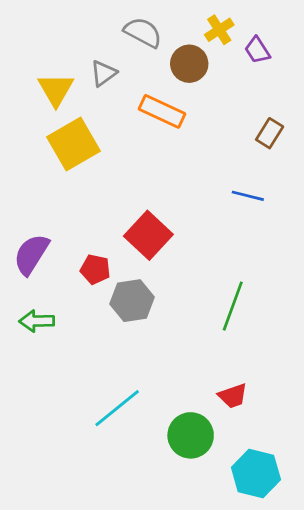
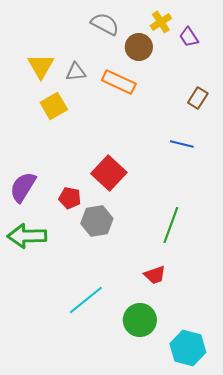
gray triangle: (103, 73) -> (76, 72), moved, turned 30
yellow square: (74, 144) -> (54, 106), size x0.7
green arrow: (37, 321) -> (27, 236), size x1.5
red trapezoid: (233, 396) -> (155, 275), moved

